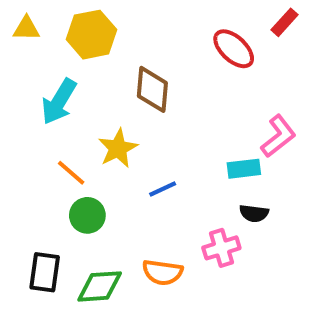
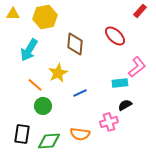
red ellipse: (234, 49) -> (115, 36), moved
black semicircle: (254, 213) -> (125, 105), turned 144

